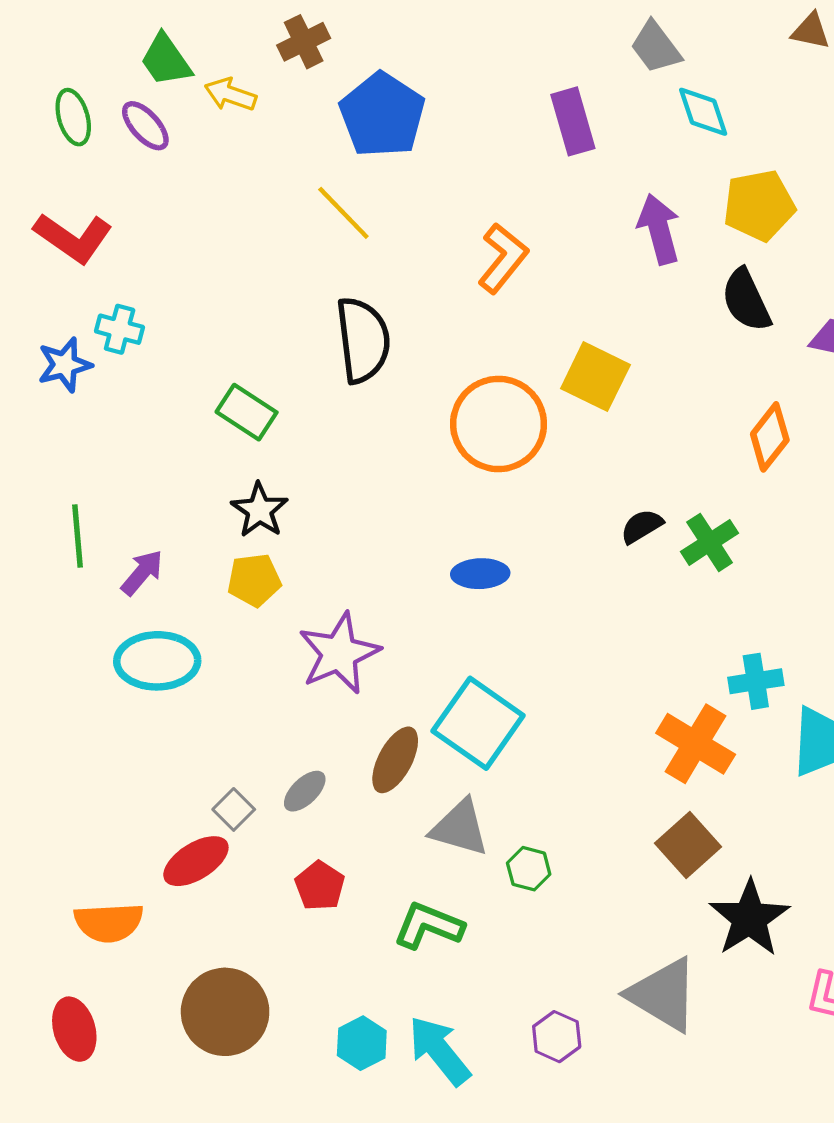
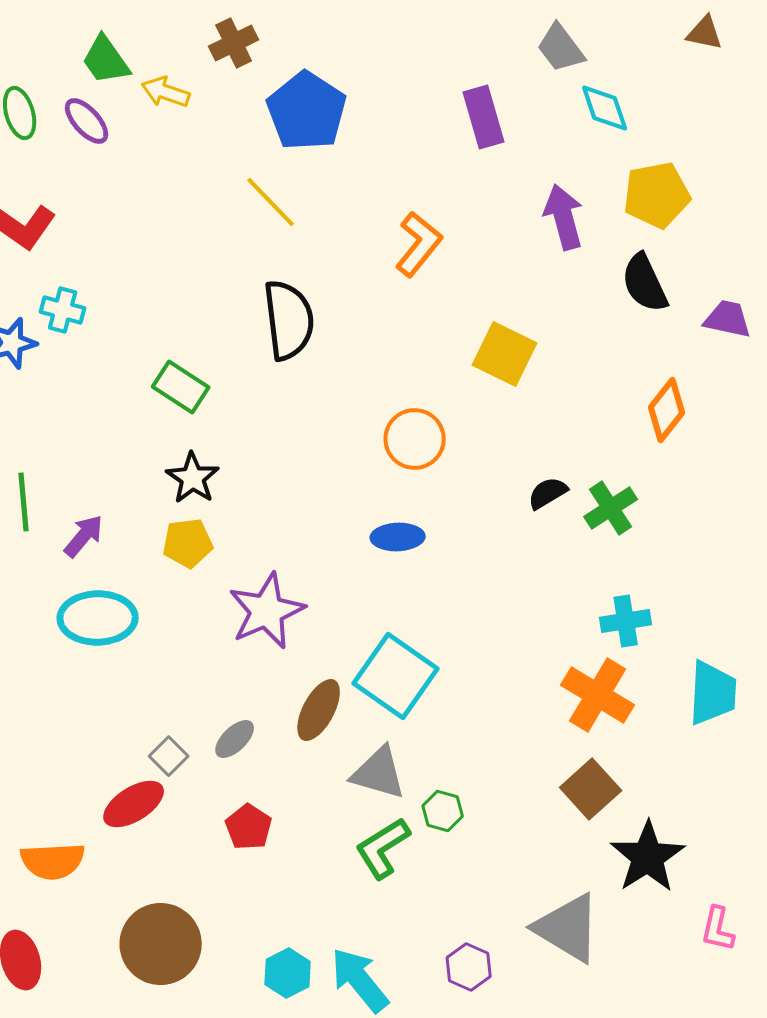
orange circle: (499, 424) -> (415, 439), moved, size x0.7
cyan cross: (756, 681) -> (626, 621), moved
green L-shape: (429, 926) -> (383, 848), moved, turned -54

